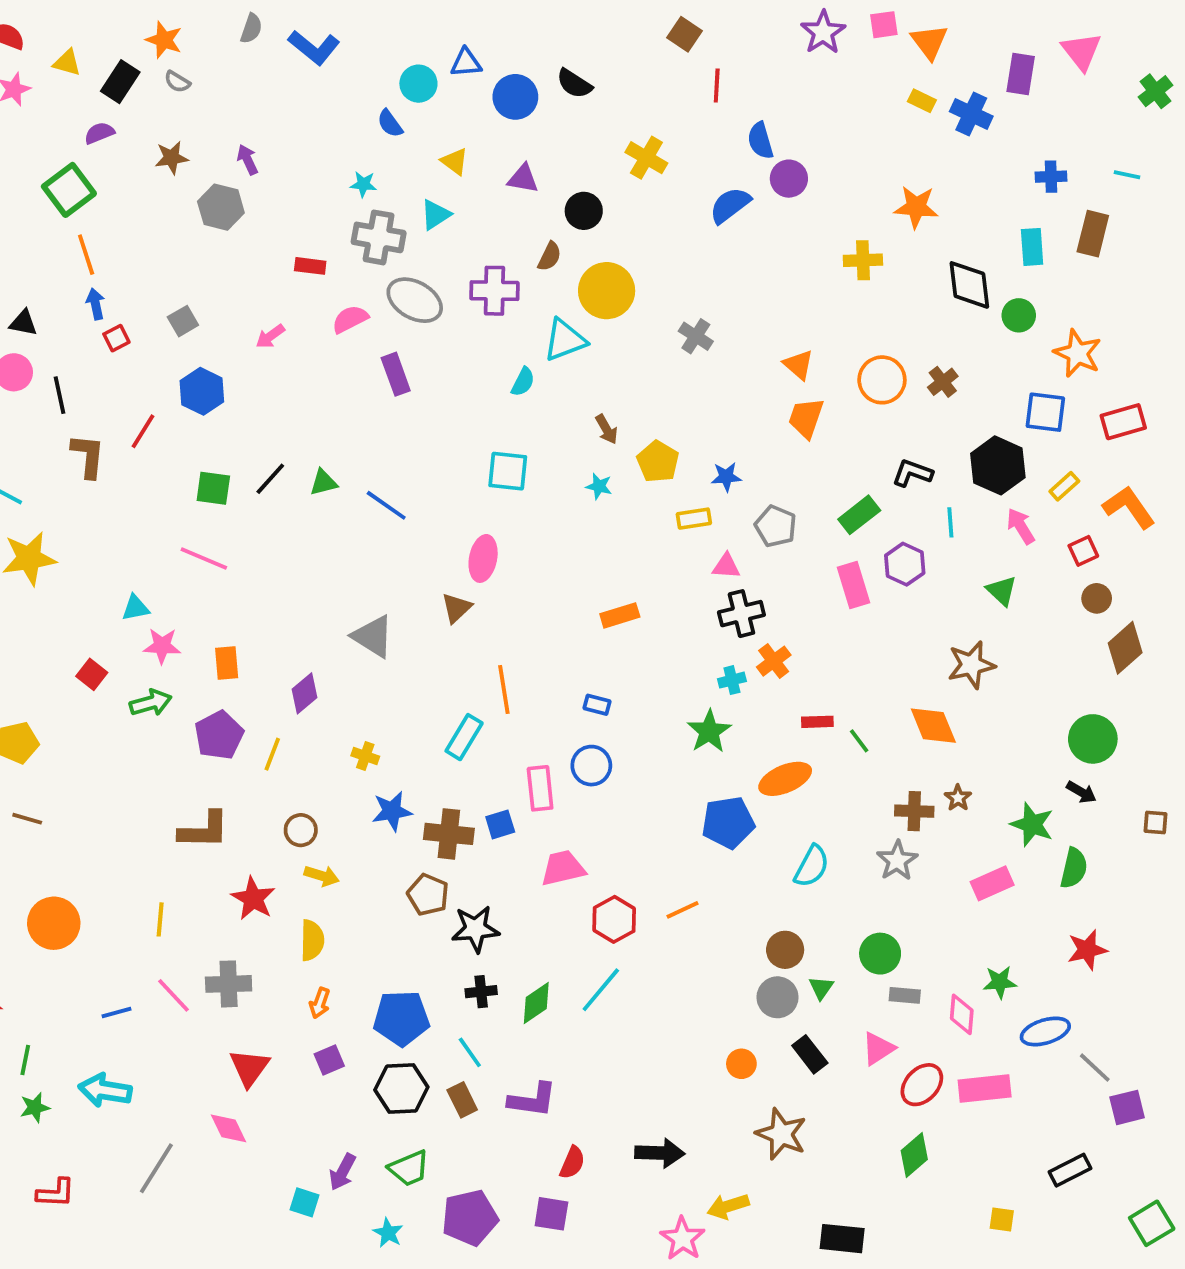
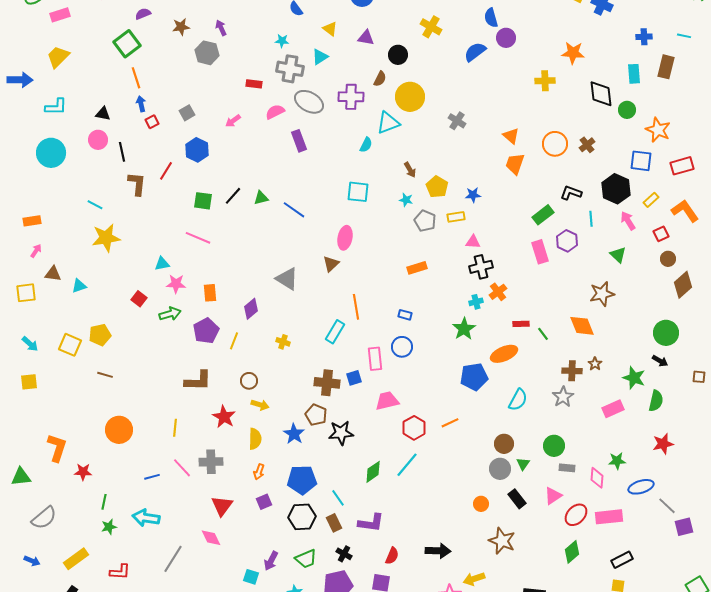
gray pentagon: (776, 526) -> (425, 221), moved
blue star: (392, 811) -> (294, 434), moved, turned -30
black cross: (481, 992) -> (344, 554), moved, turned 35
black rectangle: (1070, 1170) -> (622, 560), moved

